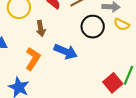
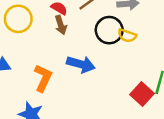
yellow semicircle: (122, 24) -> (127, 36), moved
brown arrow: (41, 28) -> (61, 25), moved

